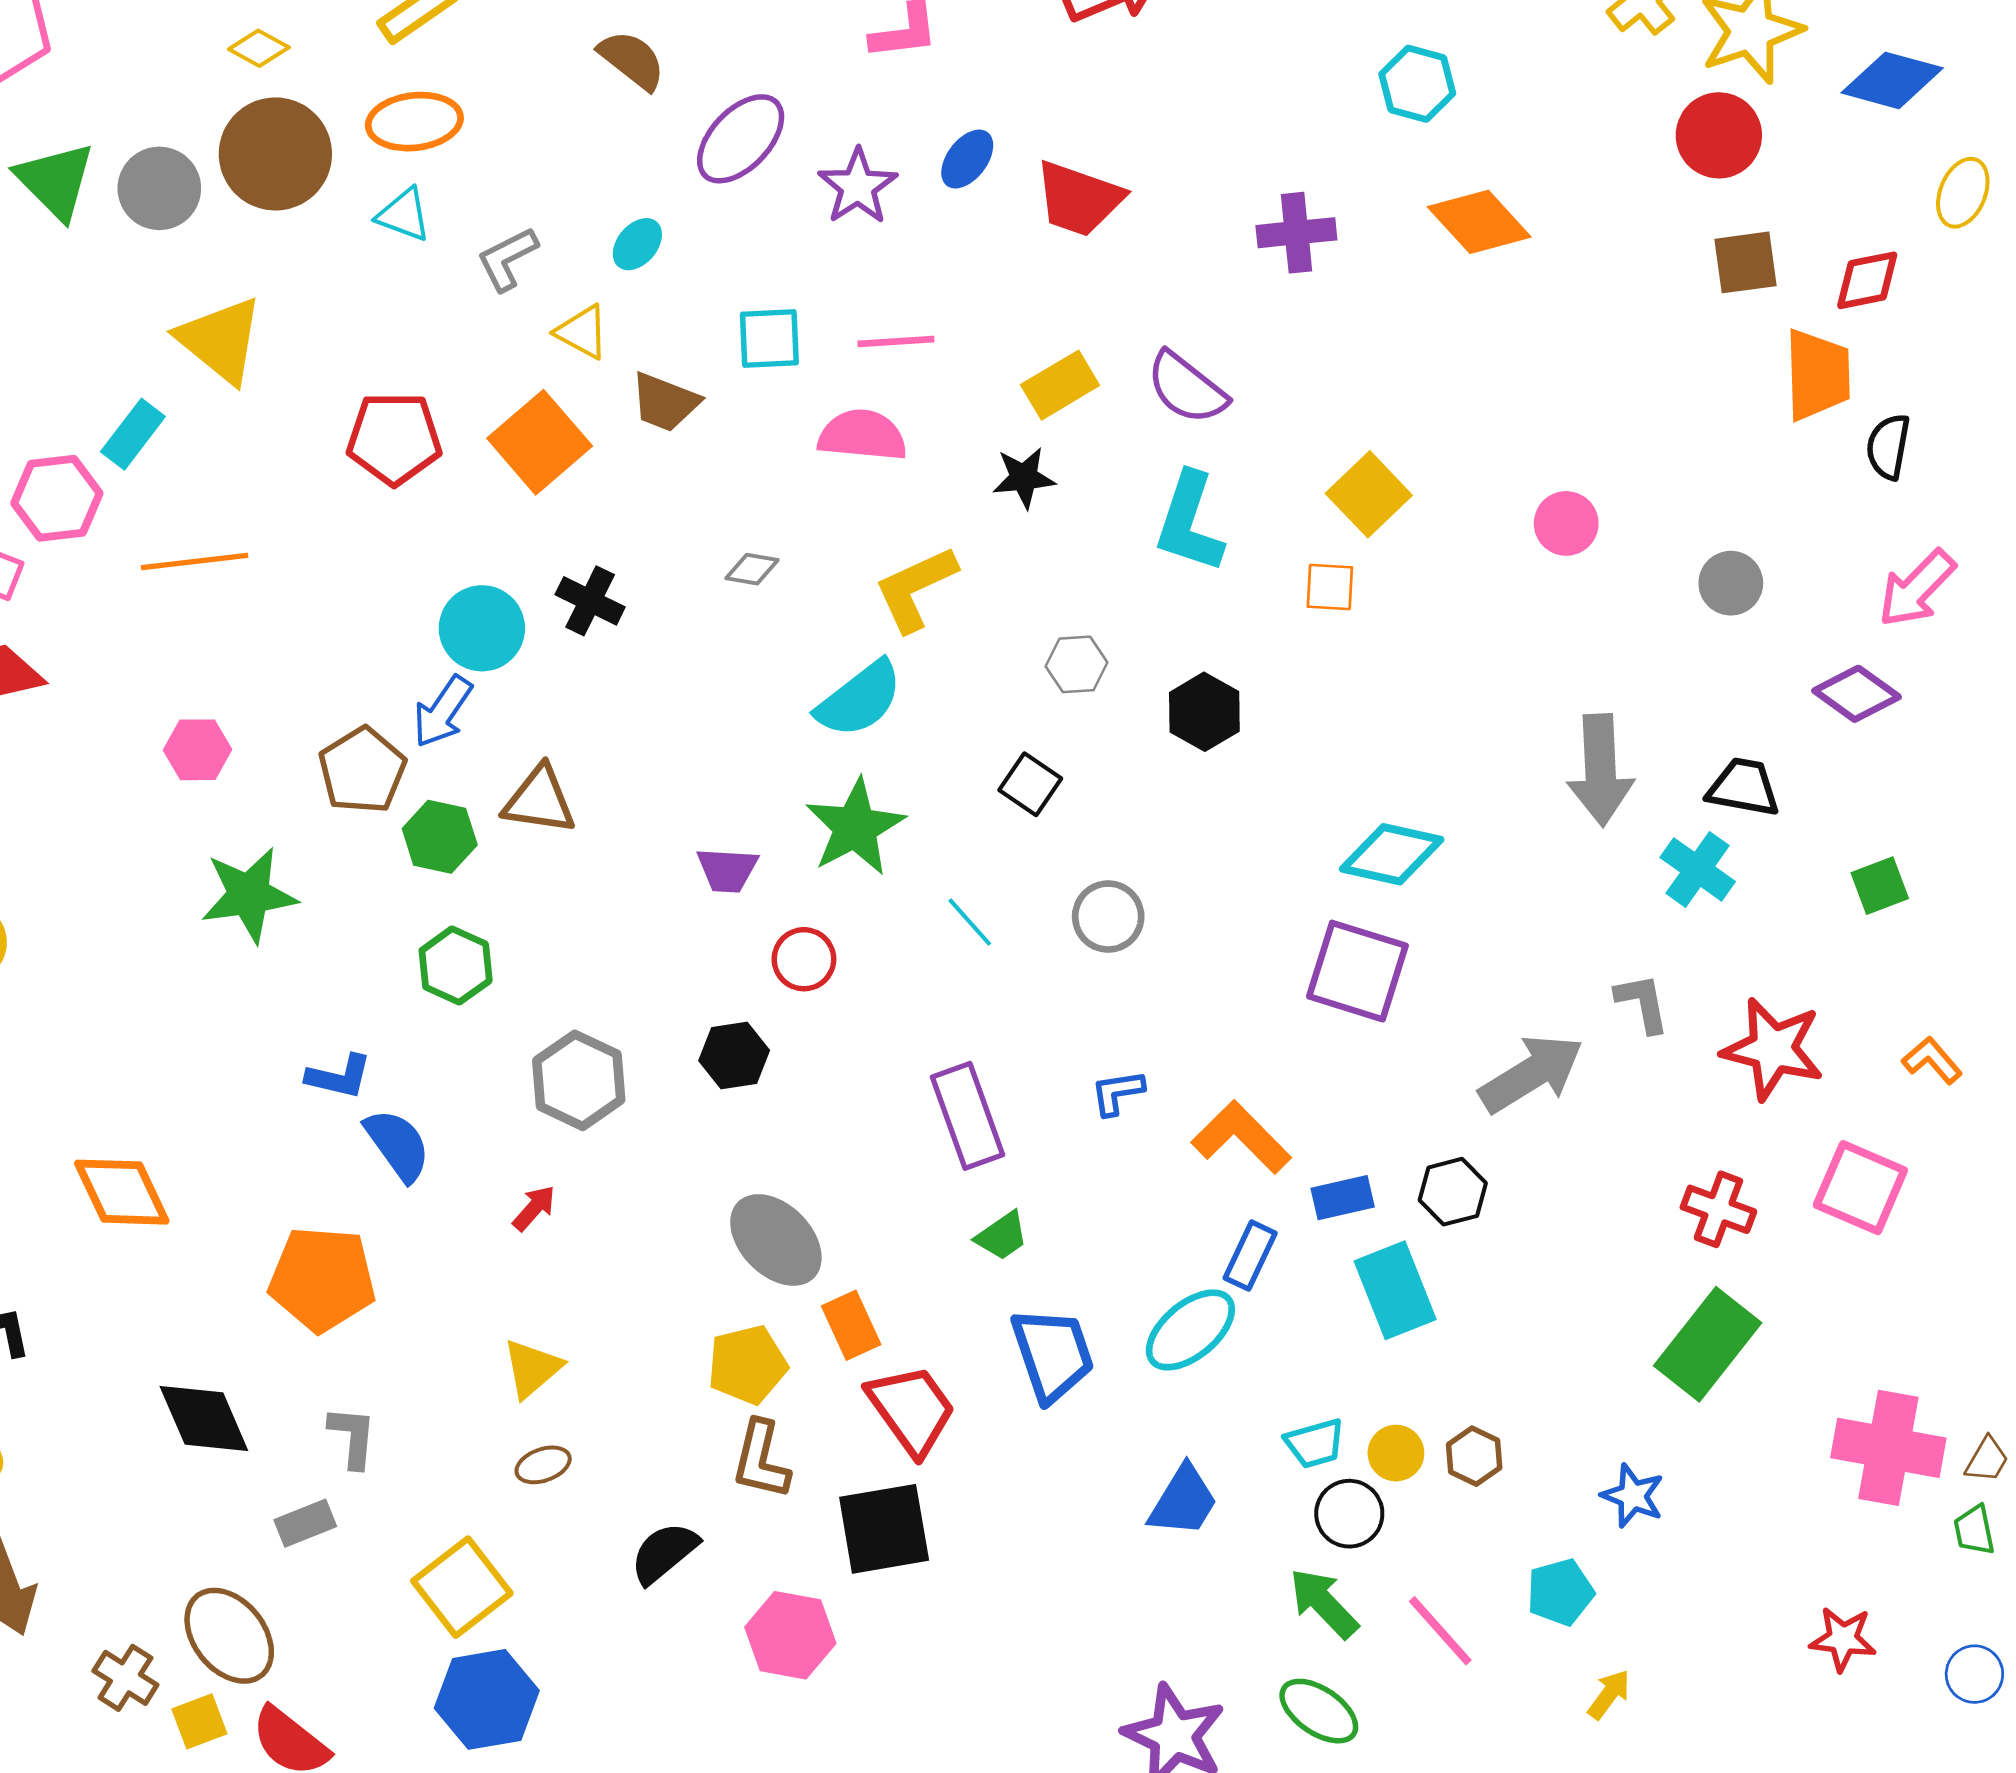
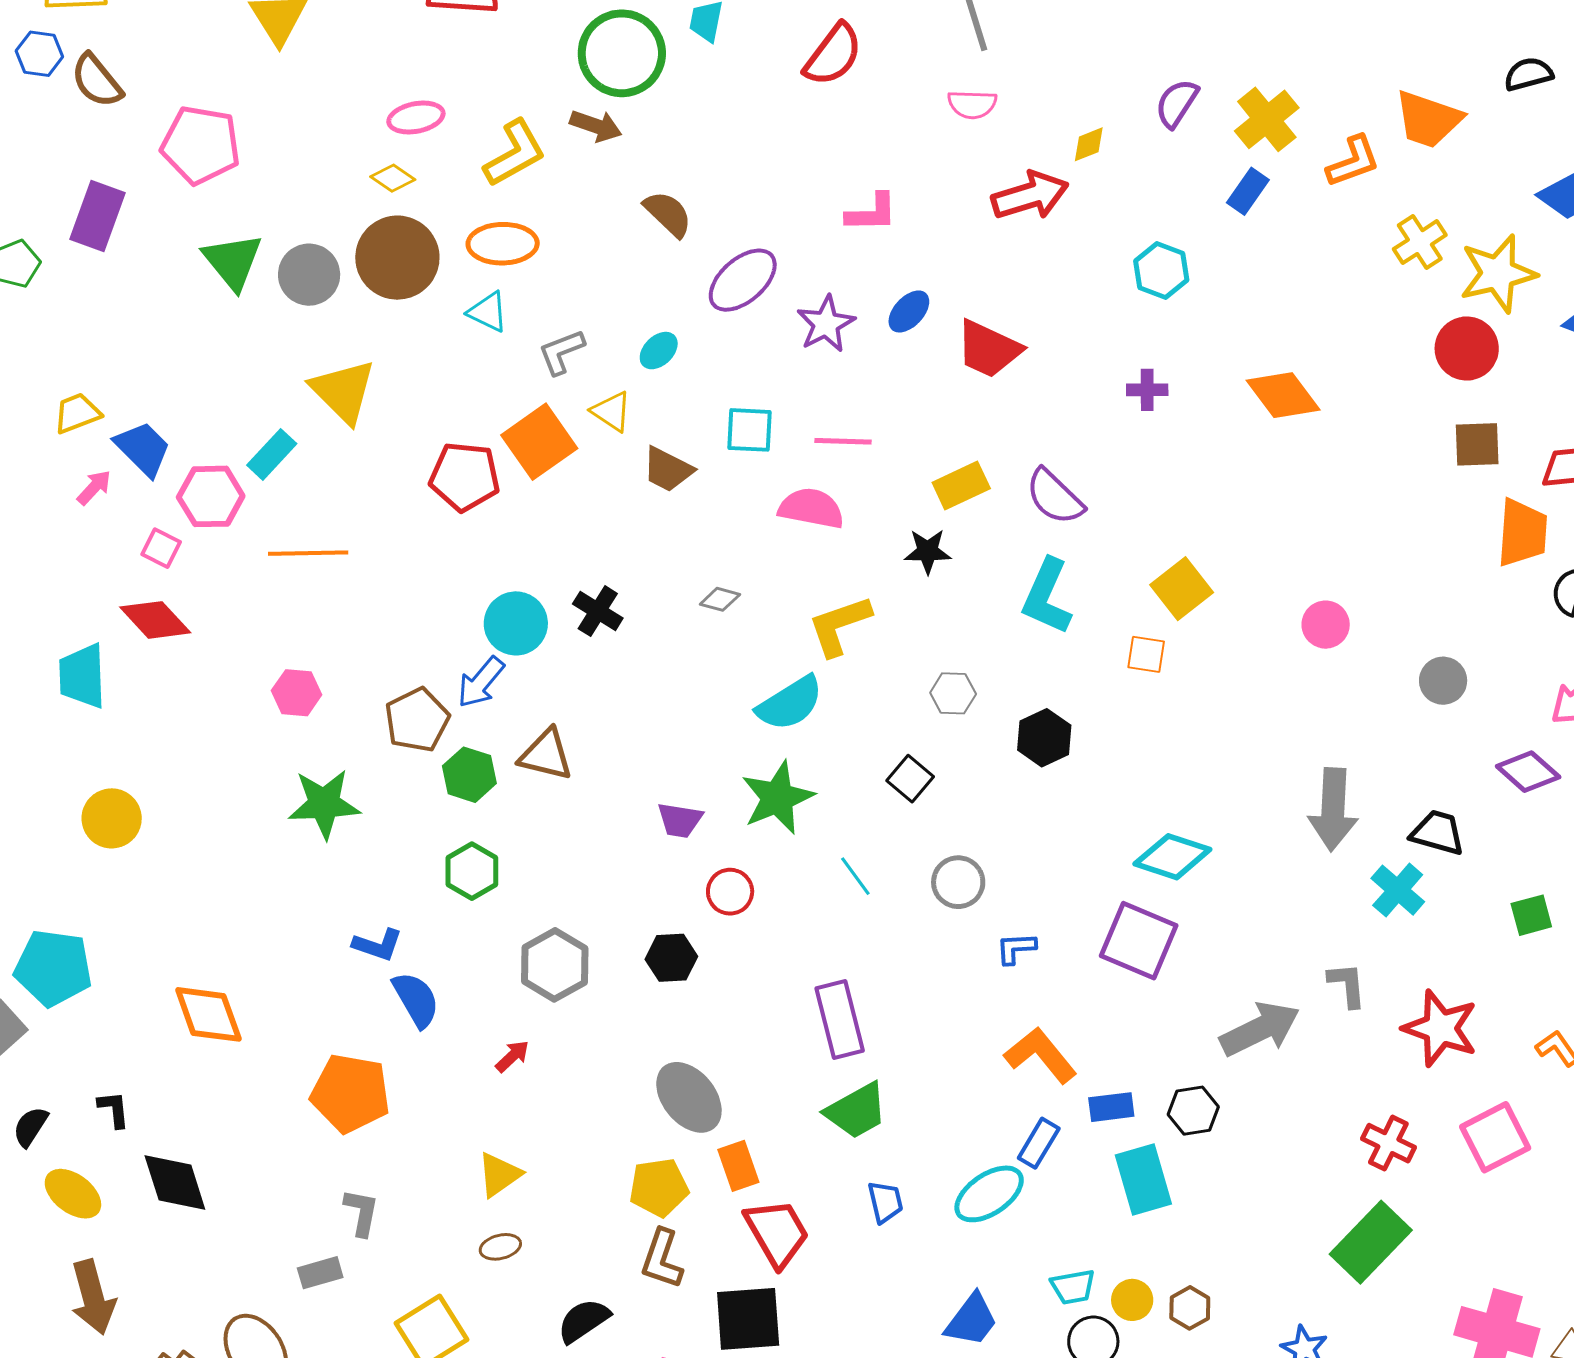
cyan hexagon: (1417, 84) -> (1161, 271), moved
purple cross: (1296, 233) -> (1147, 390), size x0.7
orange square: (540, 442) -> (539, 442), moved
blue L-shape: (1117, 1093) -> (1016, 948), moved
pink square: (1860, 1188) -> (1495, 1137), turned 34
green trapezoid: (1002, 1236) -> (856, 1111), size x1.6
blue trapezoid: (1053, 1354) -> (885, 1202), size x0.6
black diamond: (204, 1418) -> (175, 1183), moved

